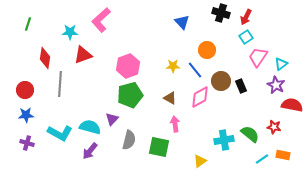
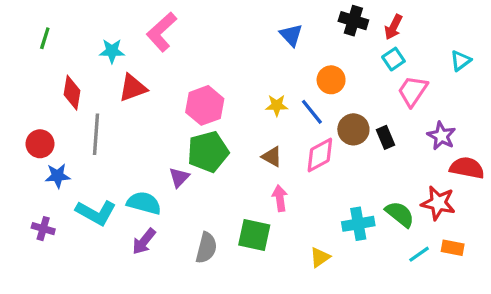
cyan triangle: (281, 64) -> (461, 61), moved
blue star: (26, 115) -> (58, 176), moved
purple triangle: (112, 119) -> (179, 177), moved
red star: (274, 127) -> (438, 203), size x1.5
gray semicircle: (129, 140) -> (206, 248), moved

